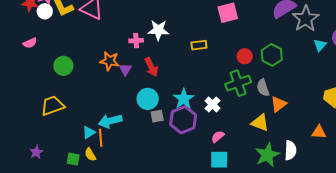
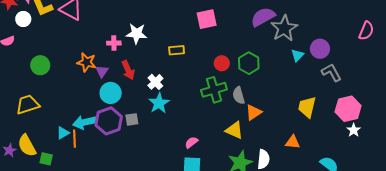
white circle: (45, 11) -> (23, 19), moved
cyan circle: (148, 99) -> (111, 93), moved
white cross: (213, 104) -> (155, 82), moved
purple hexagon: (183, 120) -> (109, 121), moved
yellow semicircle: (90, 155) -> (27, 146), moved, size x1.6

